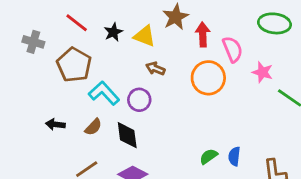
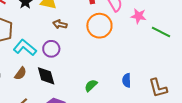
green semicircle: (209, 156) -> (91, 86), moved

